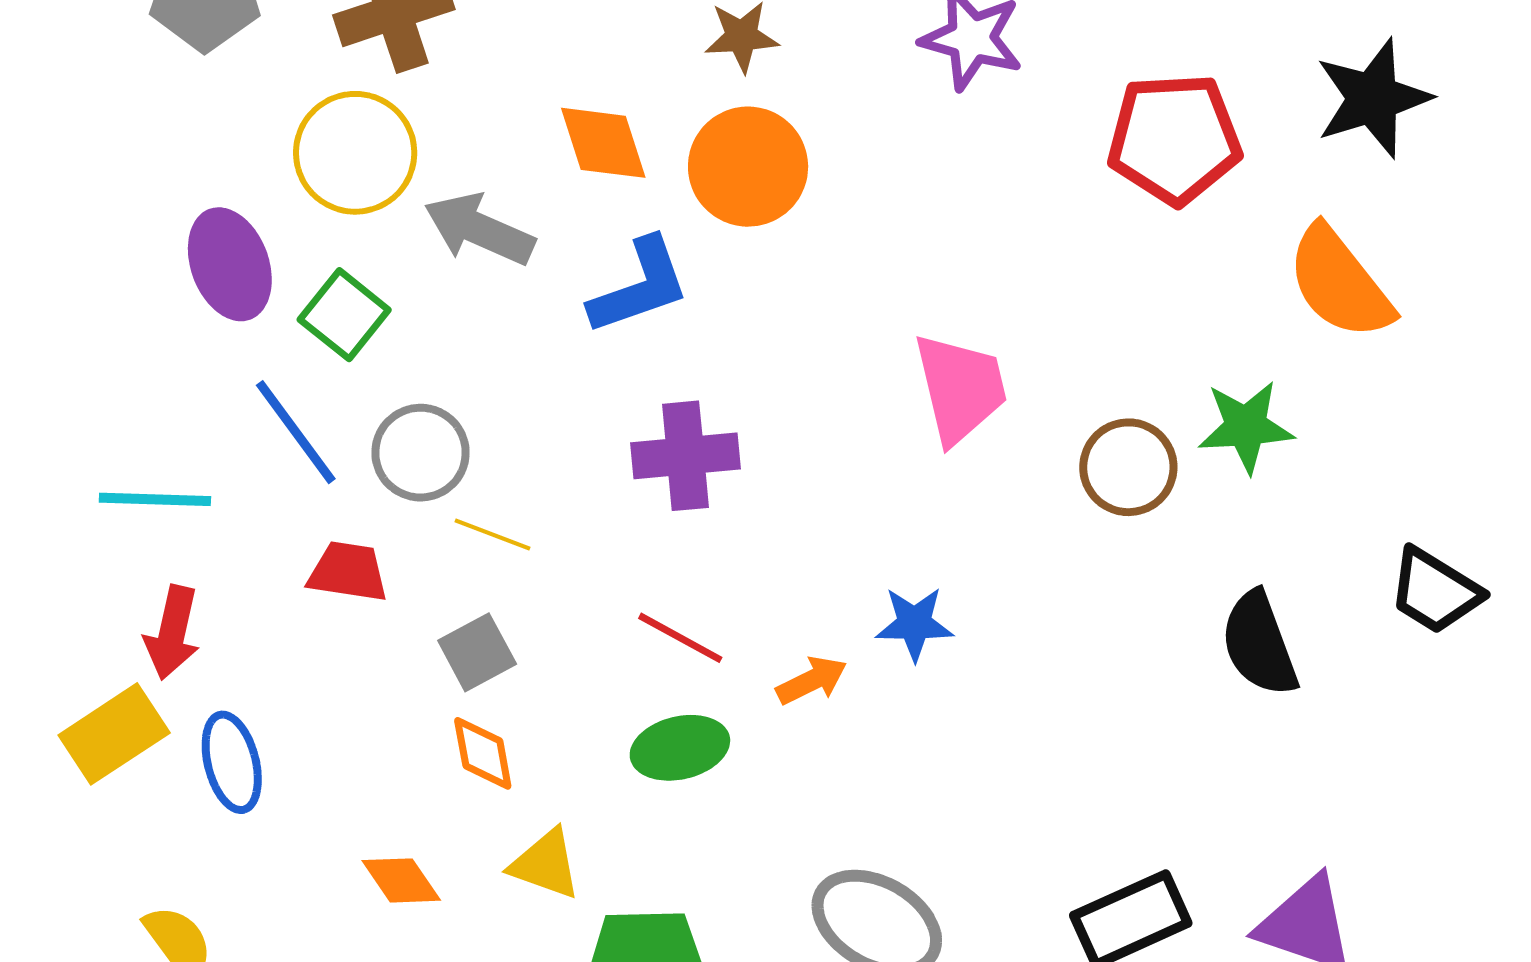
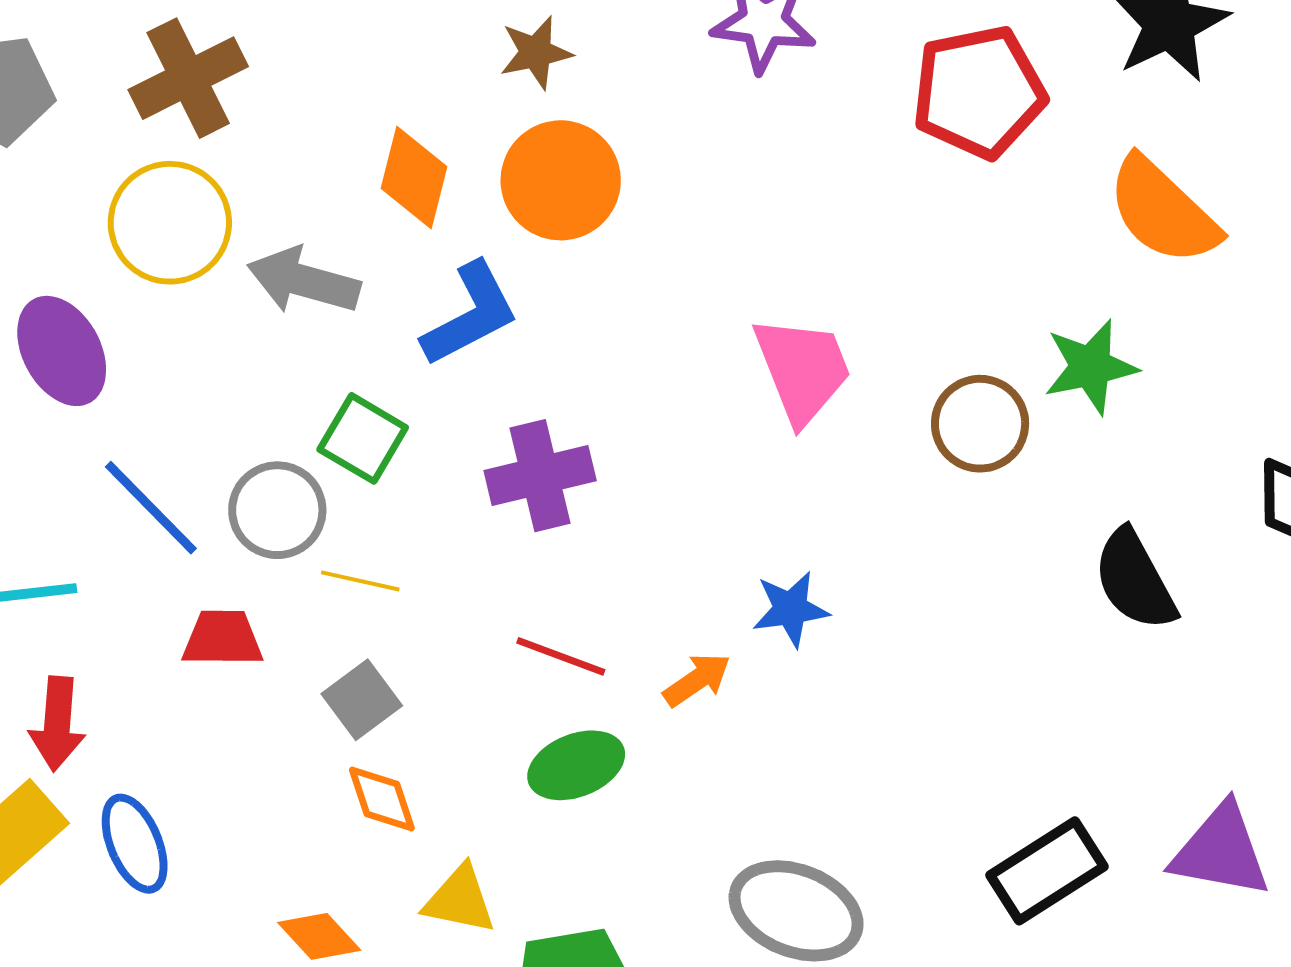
orange diamond: (603, 143) -> (414, 177), turned 40
green square: (344, 315) -> (363, 438), moved

